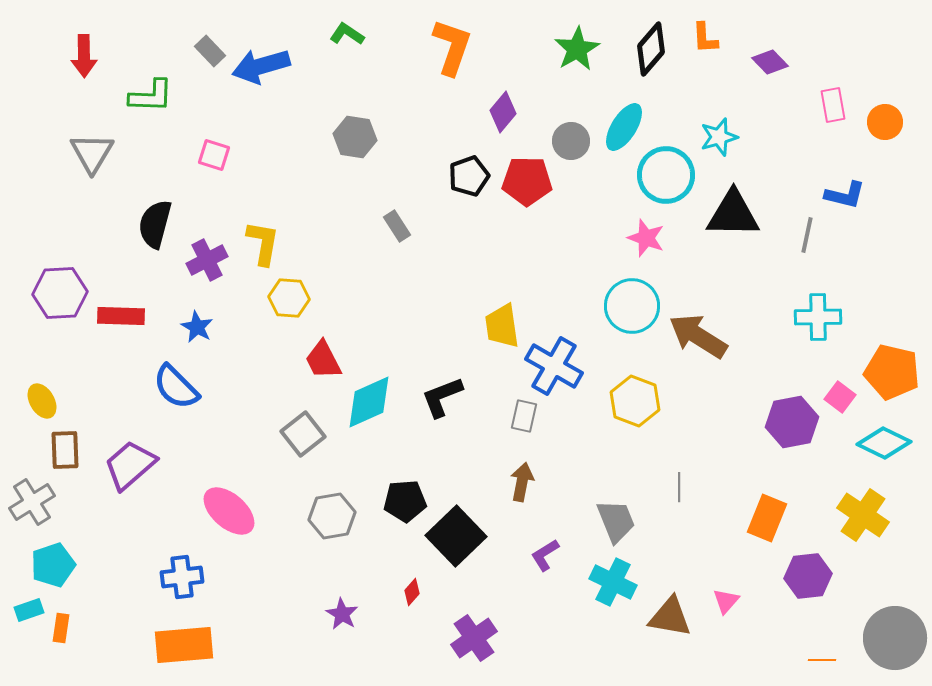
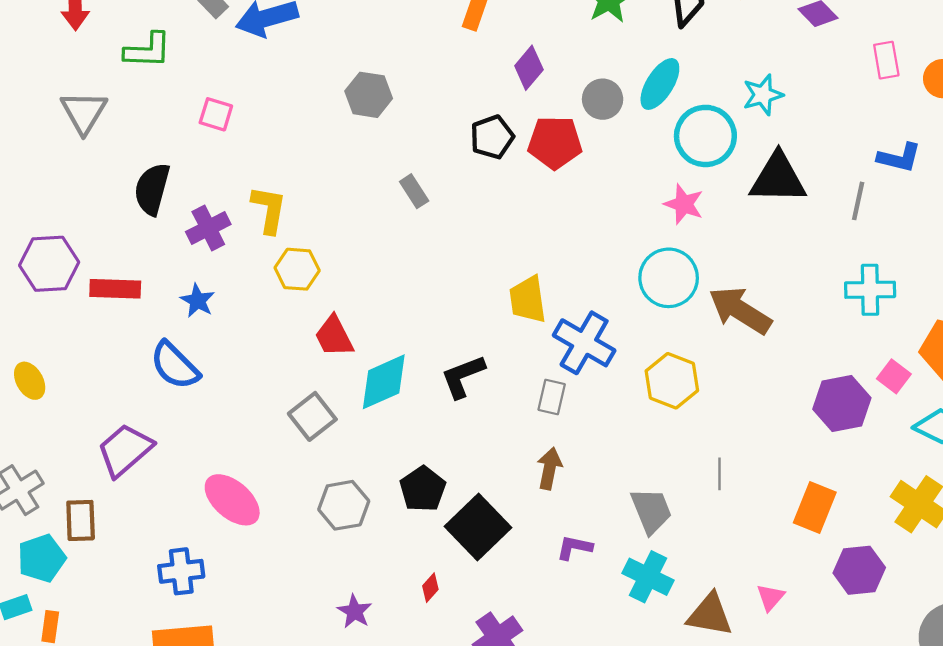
brown rectangle: (65, 450) -> (81, 520), moved
black pentagon: (405, 501) -> (423, 489), turned -30
purple L-shape: (545, 555) -> (574, 548), turned 44

